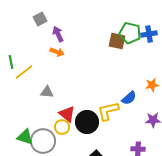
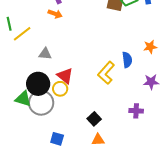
blue semicircle: (129, 98) -> (127, 60), turned -56
yellow L-shape: (108, 111) -> (106, 73), turned -35
black circle: (87, 122) -> (38, 84), moved

